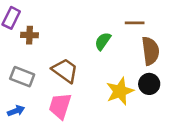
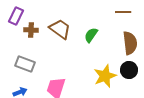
brown line: (135, 23) -> (123, 12), moved
brown trapezoid: (65, 70) -> (60, 29), moved

